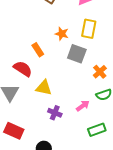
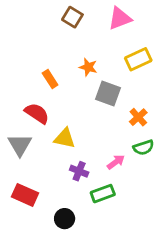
yellow rectangle: (89, 29) -> (138, 59), moved, turned 54
orange rectangle: (38, 50) -> (50, 79), moved
green rectangle: (97, 130) -> (103, 194), moved

